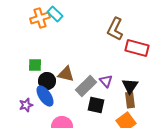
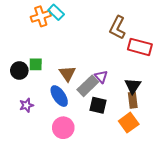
brown triangle: (66, 74) -> (67, 74), turned 42
black circle: (47, 81) -> (19, 70), moved
purple triangle: (106, 81) -> (101, 77), moved
blue ellipse: (45, 96) -> (59, 96), moved

